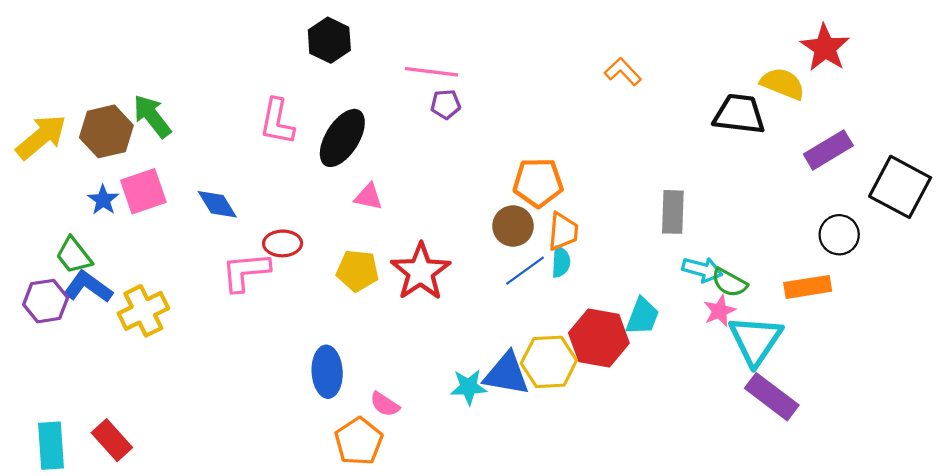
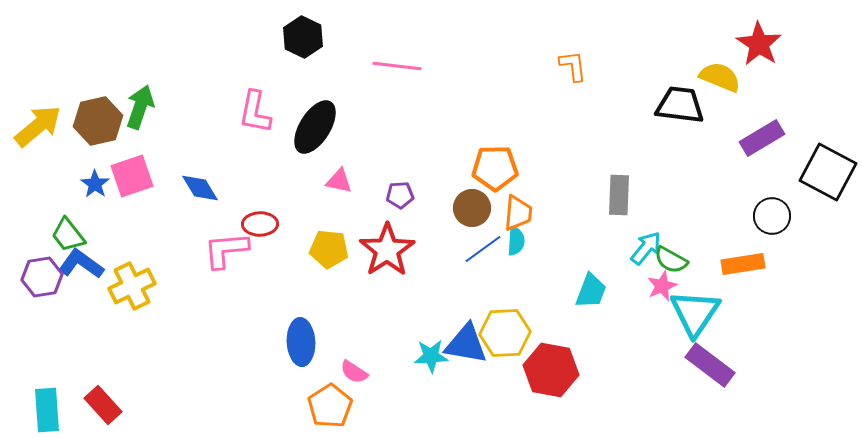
orange L-shape: (623, 72) -> (573, 66), turned 36
purple pentagon: (446, 104) -> (400, 195), moved
green arrow: (152, 116) -> (140, 107), turned 57
cyan arrow: (702, 270) -> (646, 248), turned -66
red hexagon: (599, 338) -> (551, 370), moved

